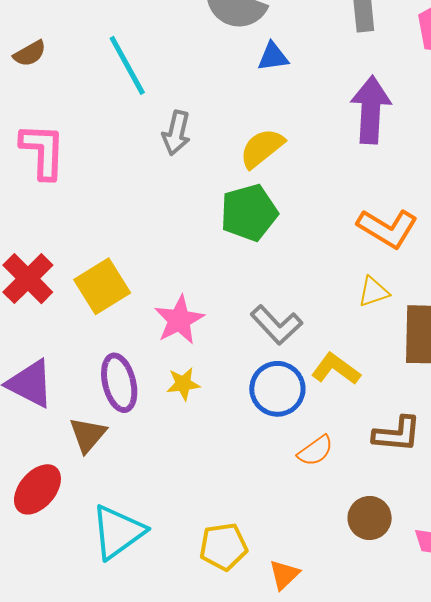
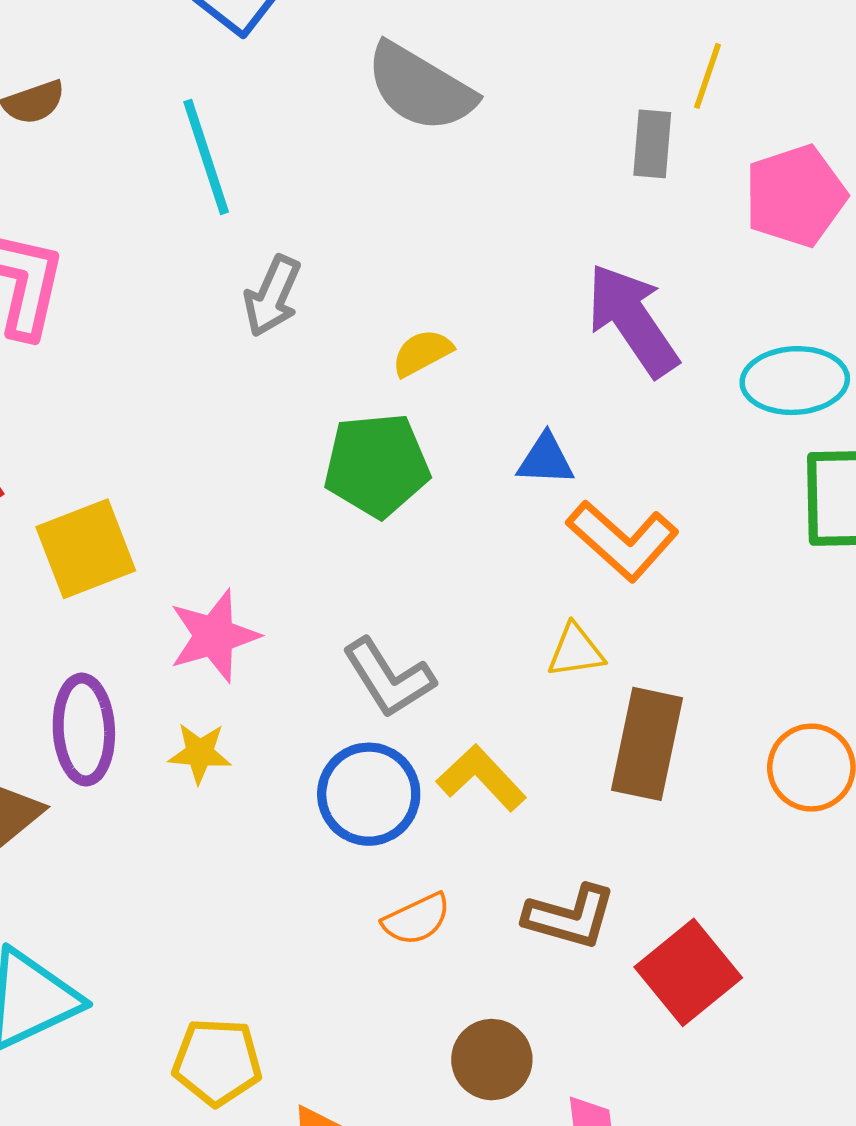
blue triangle: (273, 57) -> (546, 460), moved
purple arrow: (371, 110) -> (632, 320), turned -48
yellow semicircle: (262, 148) -> (422, 353), size x0.7

